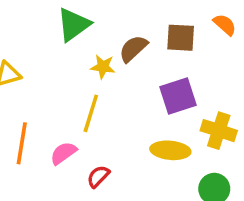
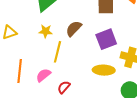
brown semicircle: (133, 49) -> (74, 29), moved
yellow star: (103, 67) -> (46, 31), moved

